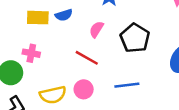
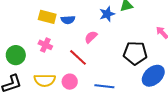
black pentagon: (135, 38) -> (135, 53), moved, turned 30
pink cross: (31, 53) -> (45, 45), moved

